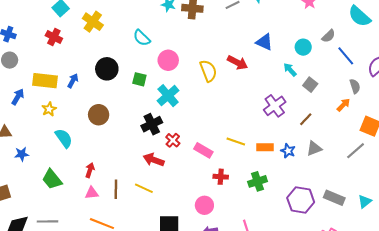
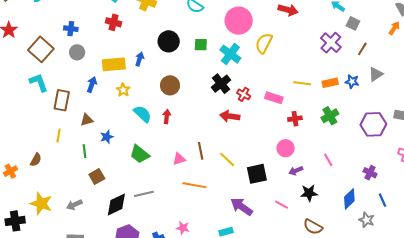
pink circle: (168, 60) -> (239, 21), moved, size x1.4
yellow semicircle: (208, 71) -> (264, 43), moved, turned -120
gray square: (310, 85) -> (353, 23), moved
red arrow: (90, 170) -> (167, 117), moved
yellow line: (144, 188) -> (227, 159), moved, turned 30

